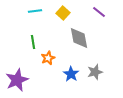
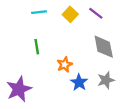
purple line: (99, 12) -> (96, 13), moved
gray diamond: (79, 38) -> (104, 47), moved
orange star: (48, 58) -> (65, 65), moved

